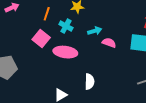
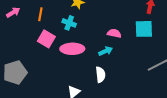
orange line: (47, 14) -> (40, 14), moved
cyan arrow: (95, 31) -> (106, 51), moved

